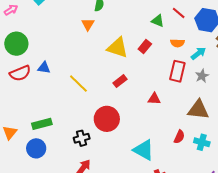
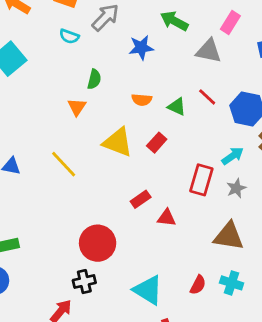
orange semicircle: (177, 43) -> (142, 100), moved
red rectangle: (120, 81) -> (141, 199), moved
yellow line: (78, 84) -> (64, 164), moved
red semicircle: (179, 137) -> (198, 285), moved
black cross: (82, 138) -> (84, 282), moved

